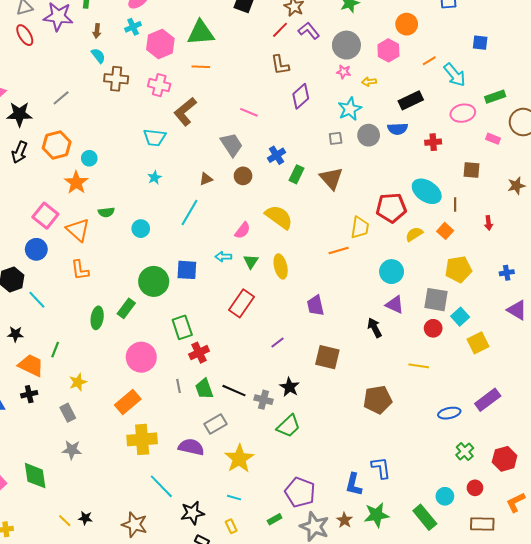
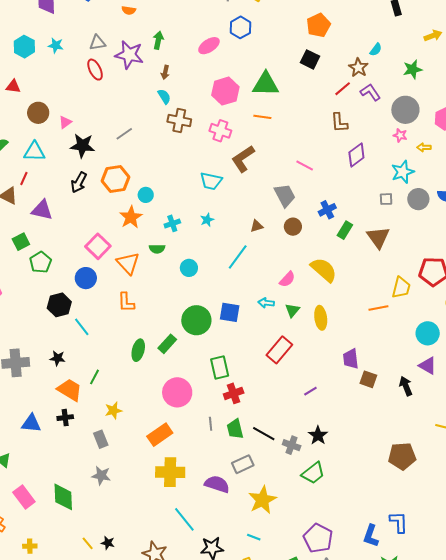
cyan cross: (133, 27) -> (172, 223), moved
brown square: (327, 357) -> (368, 379), moved, size x0.7

